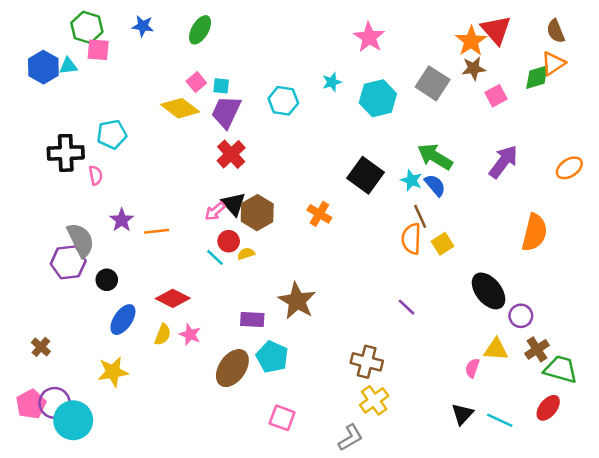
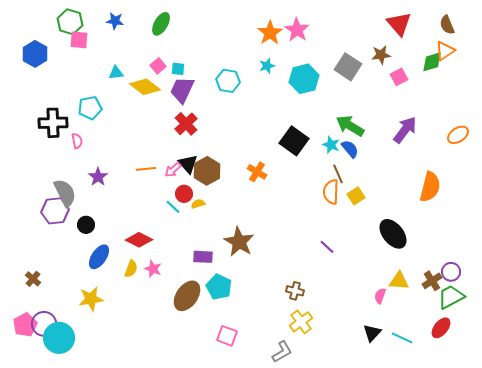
orange star: (471, 41) -> (270, 33), moved
cyan triangle: (68, 66) -> (116, 73), moved
orange line: (157, 231) -> (146, 169), moved
purple circle: (521, 316) -> (451, 272), moved
brown cross: (367, 362) -> (295, 291), size x0.7
green trapezoid: (561, 369) -> (451, 297), turned -44

